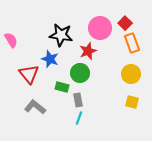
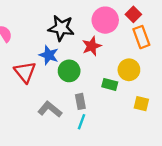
green circle: (80, 73) -> (69, 71), moved
yellow circle: (131, 74) -> (129, 70), moved
green rectangle: (62, 87) -> (110, 84), moved
gray L-shape: (35, 107) -> (50, 109), moved

